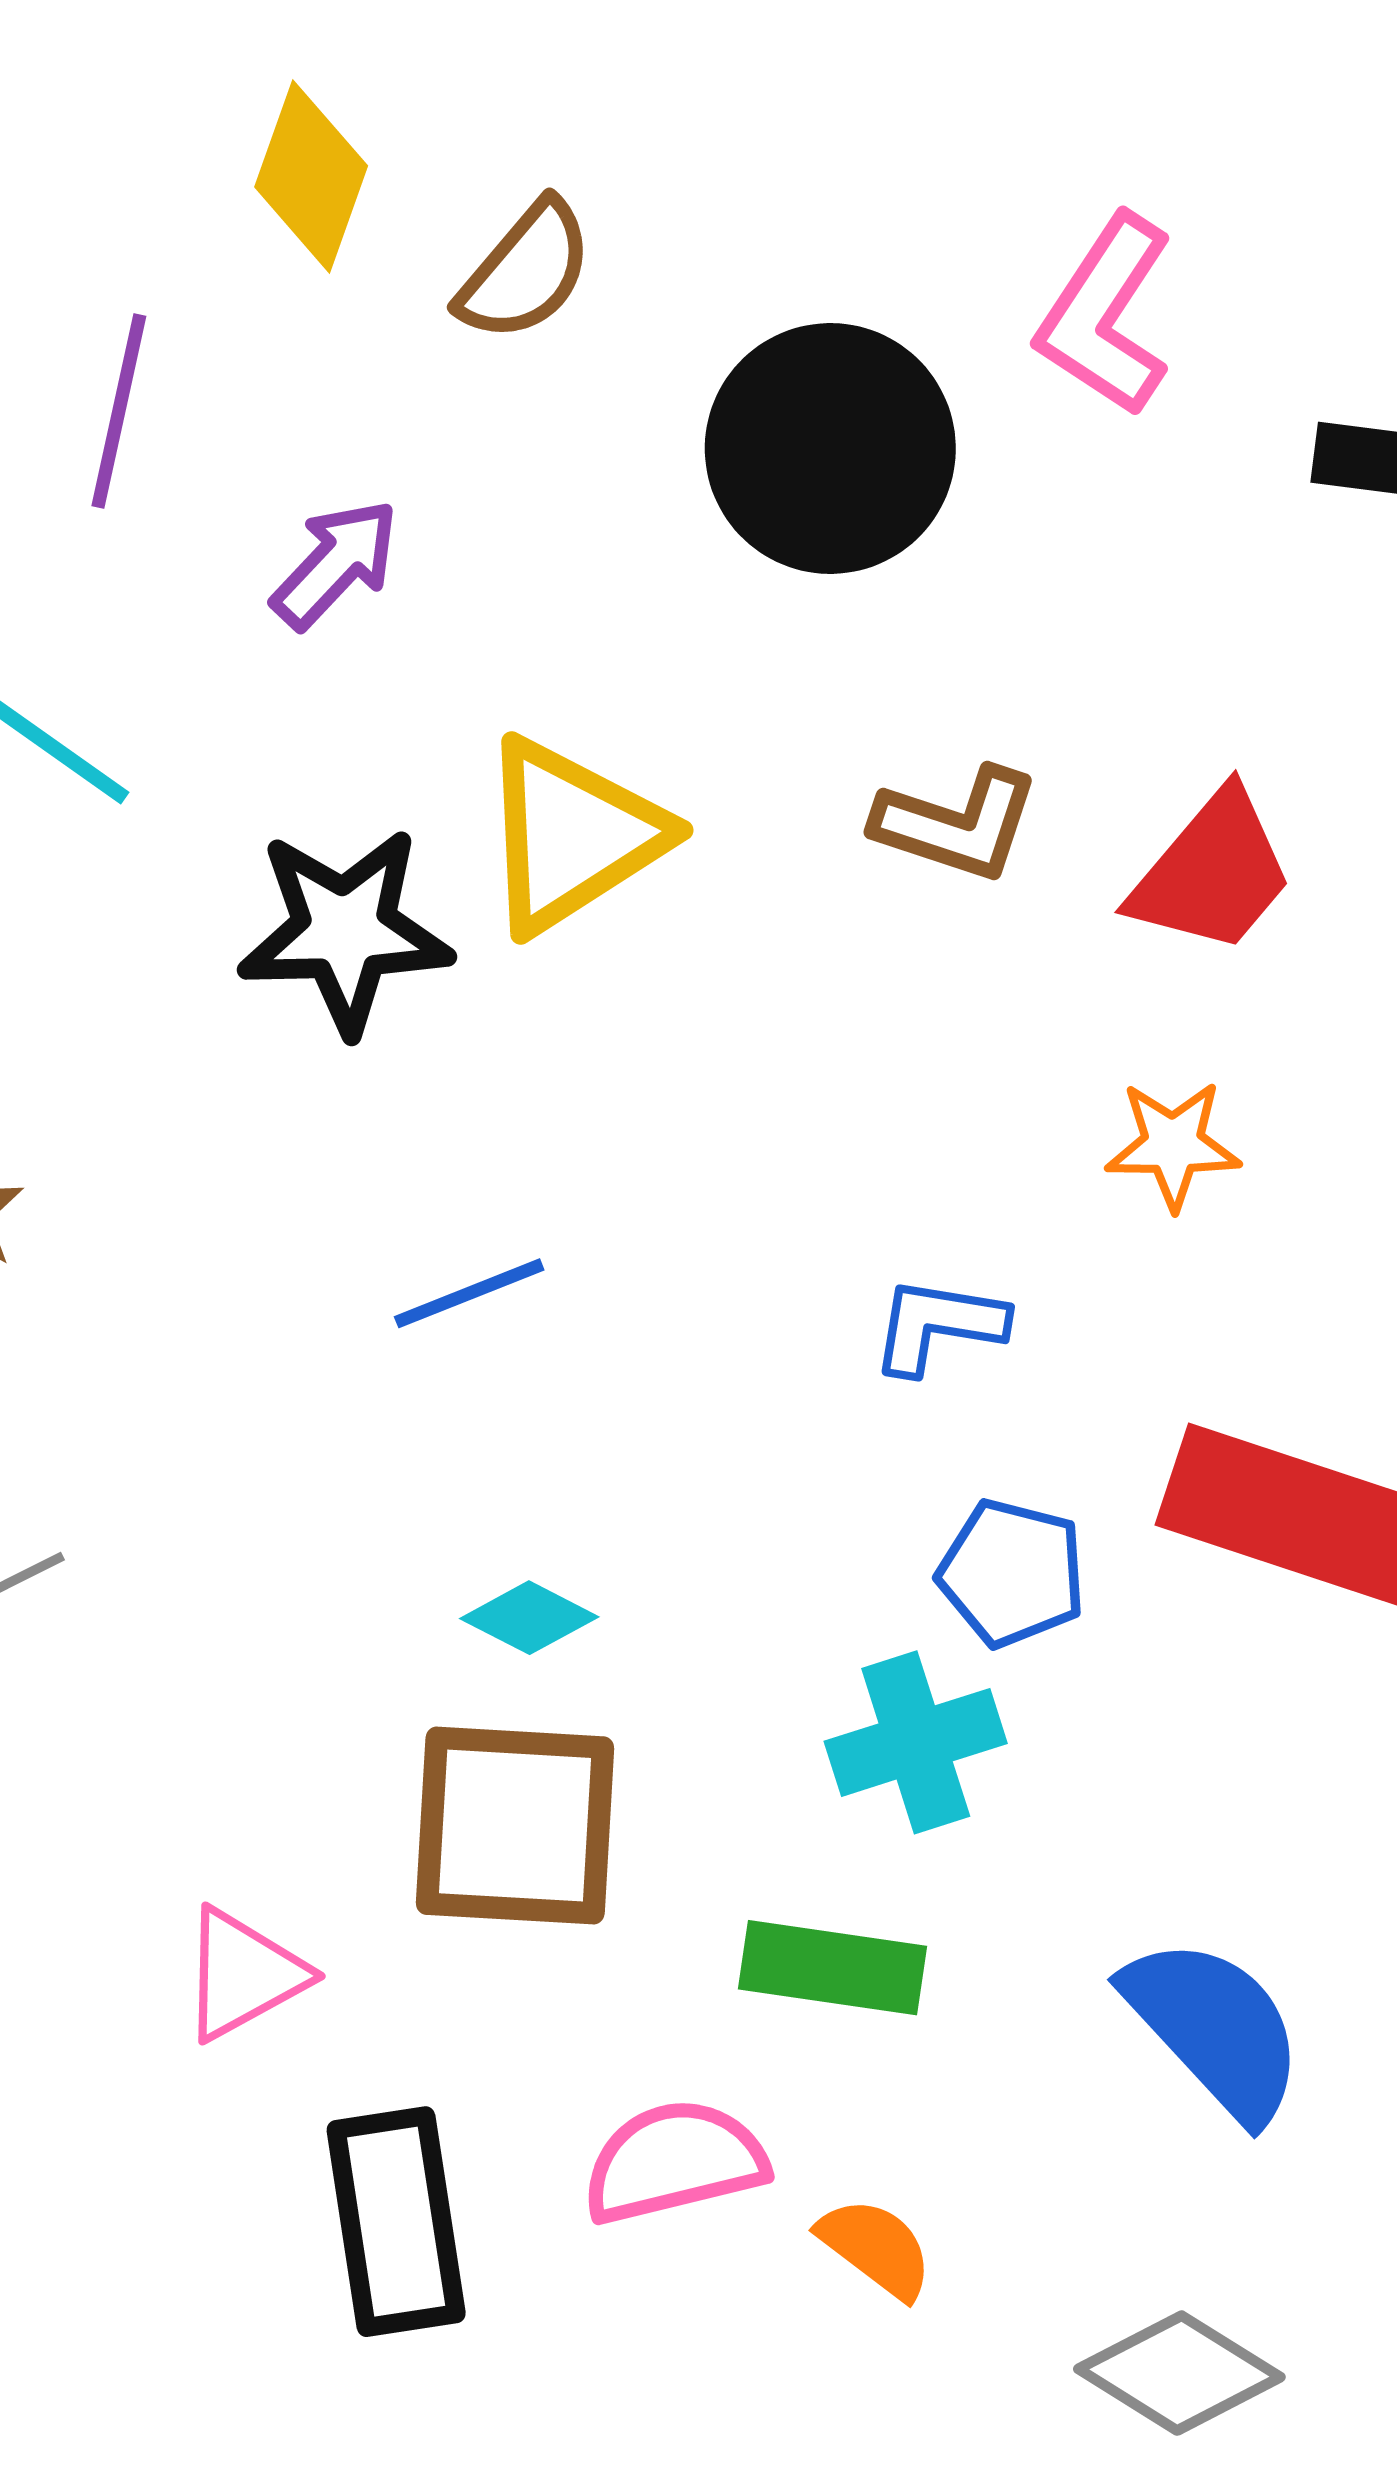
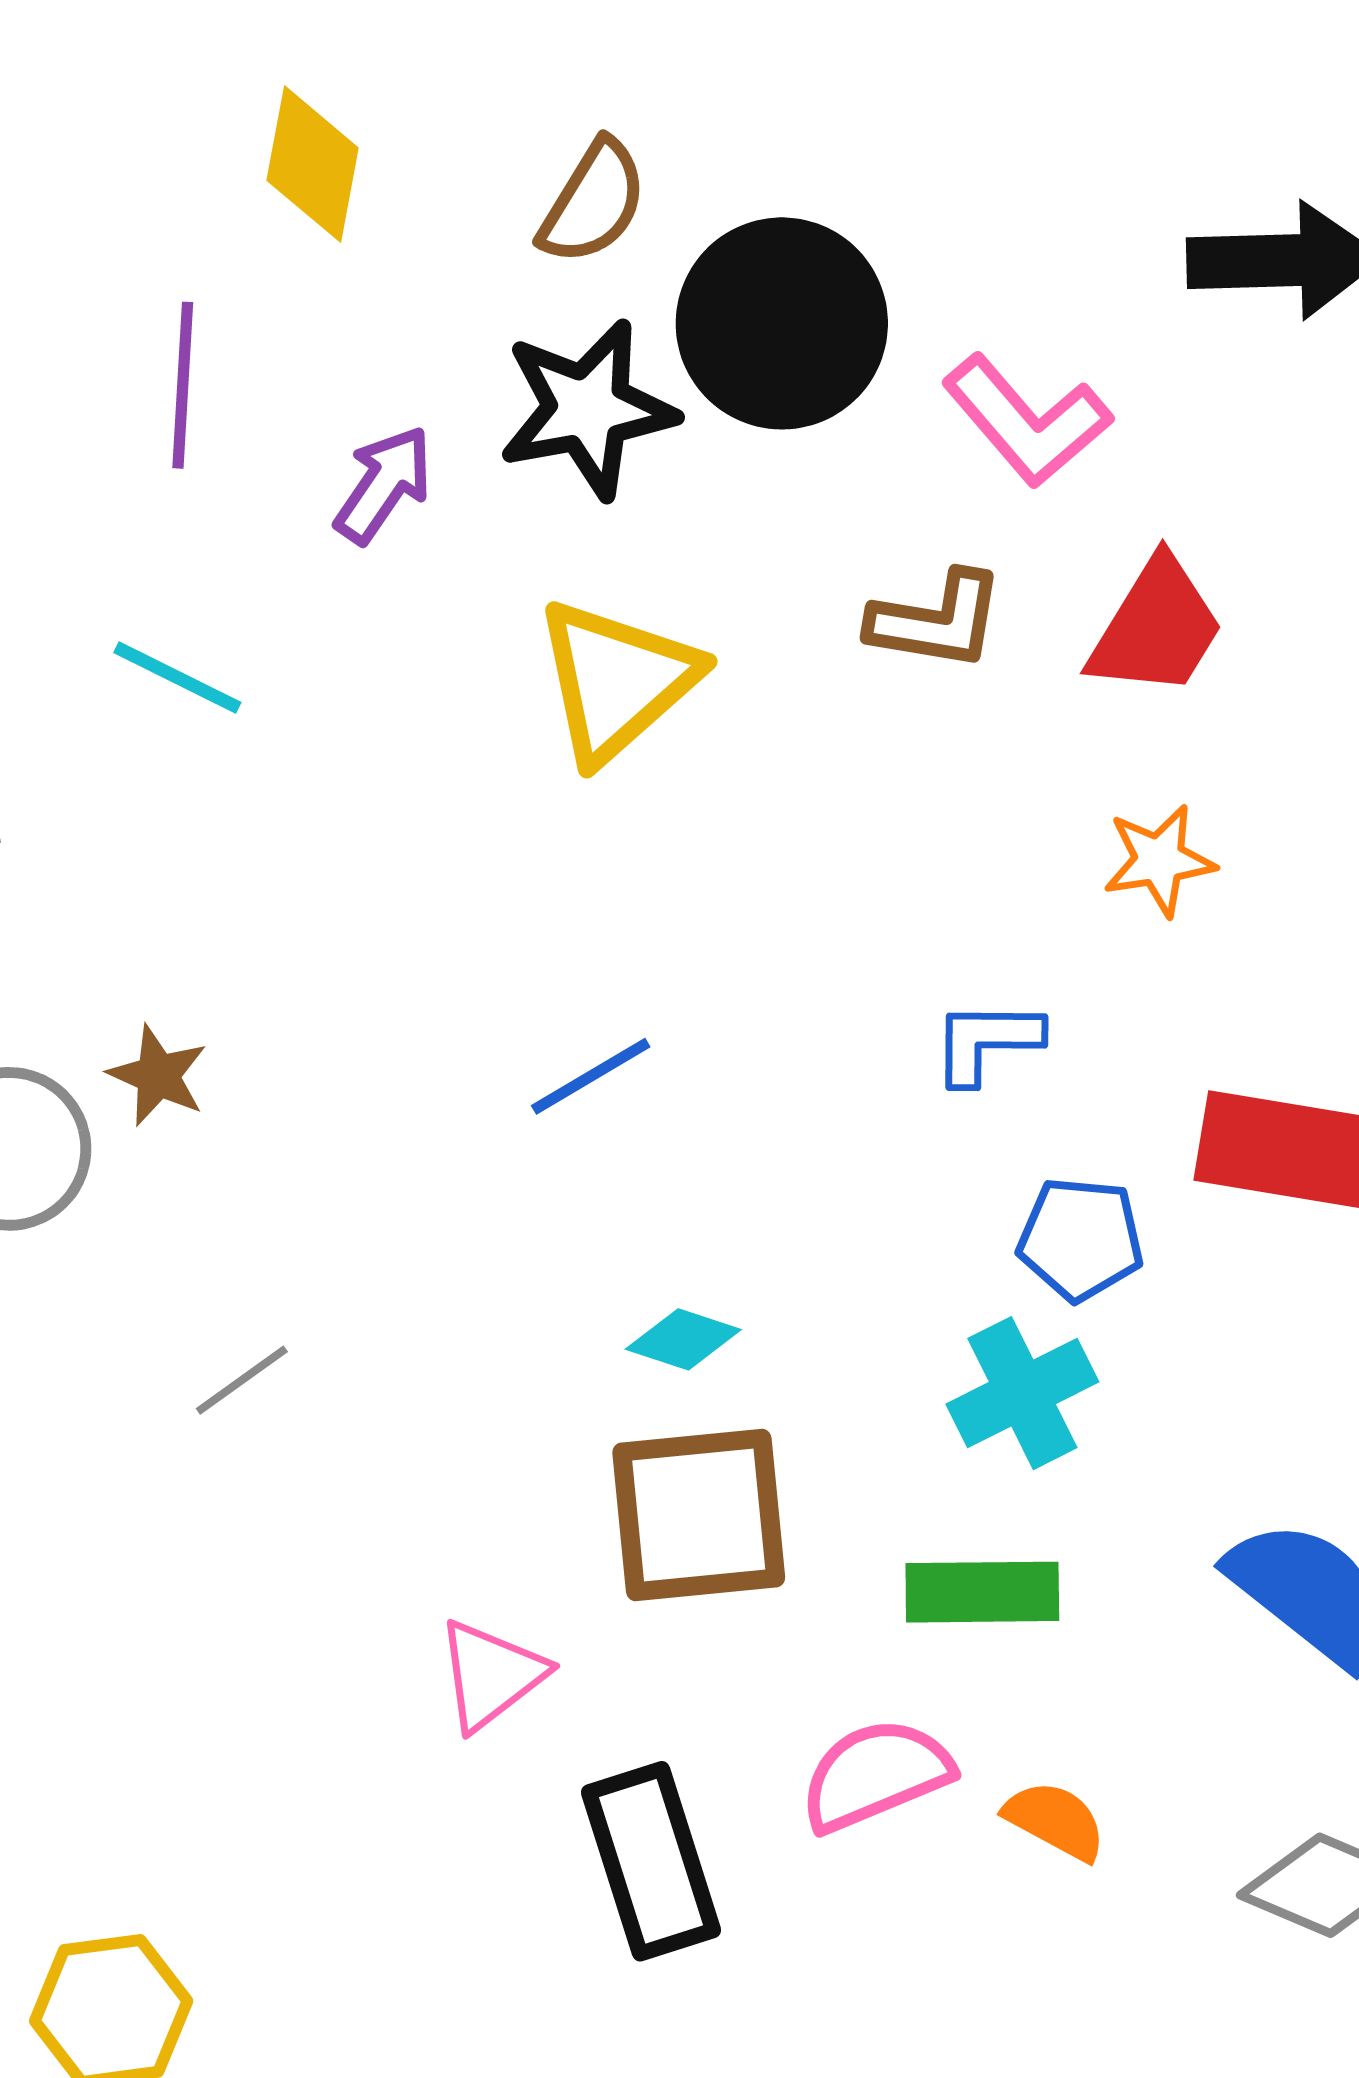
brown semicircle: (526, 271) -> (593, 202), moved
pink L-shape: (1105, 315) -> (1027, 421), moved, turned -65
black star: (345, 931) -> (587, 409), moved

